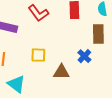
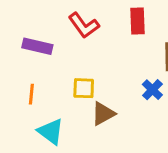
brown triangle: (61, 72) -> (103, 114), moved, turned -30

